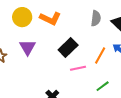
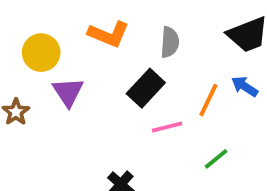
yellow circle: (22, 17) -> (41, 53), moved
gray semicircle: (96, 18) -> (170, 42), moved

